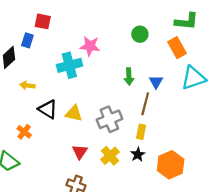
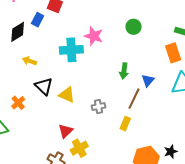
green circle: (140, 34) -> (134, 27), moved
gray cross: (109, 119) -> (98, 107), size x0.6
black star: (138, 155) -> (171, 152), moved
yellow cross: (110, 156) -> (79, 148), moved

